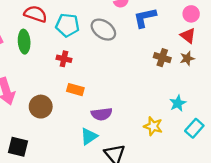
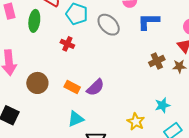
brown cross: (162, 58) -> (157, 61), turned 35
orange rectangle: (75, 90) -> (72, 87), moved
purple semicircle: (102, 114) -> (95, 87), moved, turned -48

